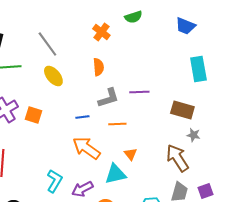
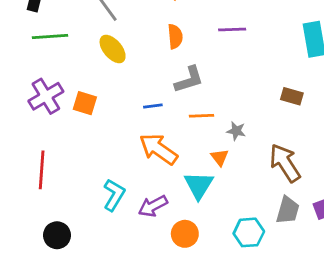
purple line: (139, 92) -> (232, 30), moved
brown rectangle: (182, 110) -> (292, 96), size x0.7
gray star: (193, 135) -> (236, 131), moved
cyan triangle: (115, 174) -> (199, 185), turned -45

